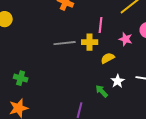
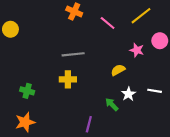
pink line: (101, 25) -> (108, 23), moved, turned -56
yellow cross: (90, 42) -> (68, 79), moved

